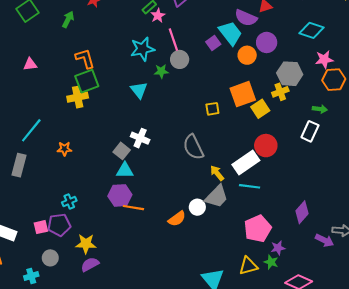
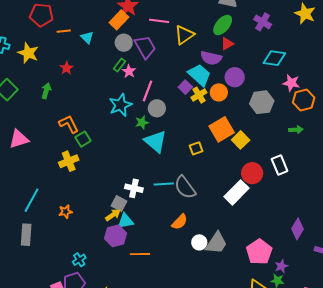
pink line: (173, 40) -> (147, 91), turned 50
pink star: (324, 59) -> (291, 83), turned 30
pink triangle: (30, 64) -> (19, 139), size x1.5
green square: (87, 81) -> (83, 139), moved, size x0.7
cyan triangle: (139, 90) -> (155, 141), moved, size x1.4
yellow cross: (280, 92) -> (199, 95), moved
white rectangle: (310, 131) -> (280, 165), moved, turned -36
yellow arrow: (217, 173) -> (113, 215), moved, turned 105
cyan line: (250, 186) -> (164, 184), moved
purple hexagon: (120, 195) -> (116, 236), moved
gray trapezoid: (217, 196) -> (216, 243), moved
orange semicircle: (177, 219) -> (180, 222), moved

